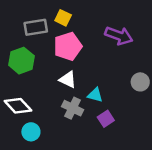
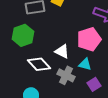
pink pentagon: (68, 46) -> (89, 39), moved
white diamond: (18, 106) -> (39, 64), moved

